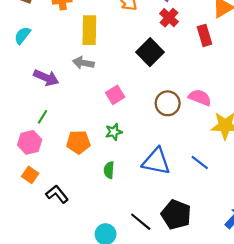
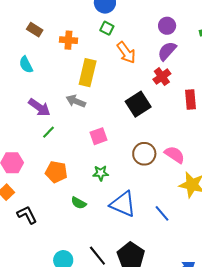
cyan semicircle: (22, 35) -> (26, 65), turned -78
green line: (43, 117) -> (48, 132), moved
green star: (114, 132) -> (101, 173), moved
green semicircle: (109, 170) -> (79, 203), turned -77

